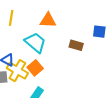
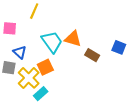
orange triangle: (48, 20) -> (73, 39), moved
yellow cross: (17, 71) -> (29, 78), moved

